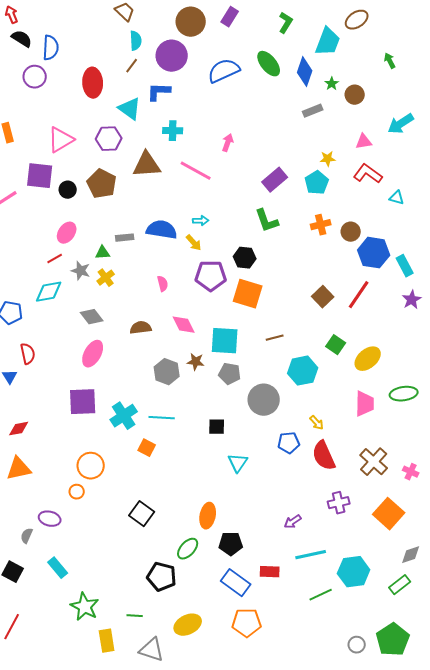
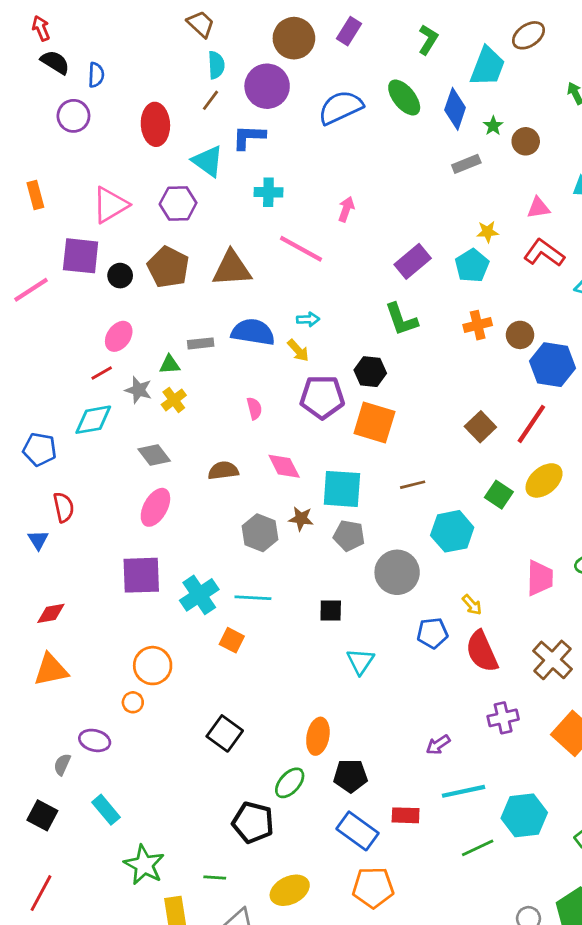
blue semicircle: (51, 48) -> (96, 75), size x0.7
brown triangle: (147, 165) -> (232, 268), moved
yellow ellipse: (368, 359) -> (544, 480), moved

